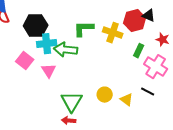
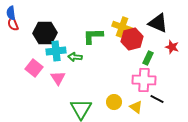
black triangle: (149, 16) -> (158, 23), size x1.5
red hexagon: (135, 21) -> (132, 39), moved
yellow cross: (113, 33) -> (122, 27), moved
green arrow: (66, 50) -> (75, 57), size x0.6
pink cross: (156, 67) -> (144, 80), moved, turned -30

